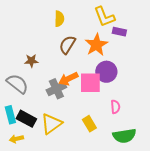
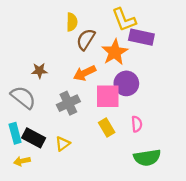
purple rectangle: (119, 32) -> (141, 37), size x1.5
brown semicircle: (67, 45) -> (86, 39), moved
orange arrow: (68, 79) -> (85, 73), moved
yellow triangle: (51, 124) -> (63, 144), size x0.6
yellow rectangle: (89, 124) -> (107, 127), moved

